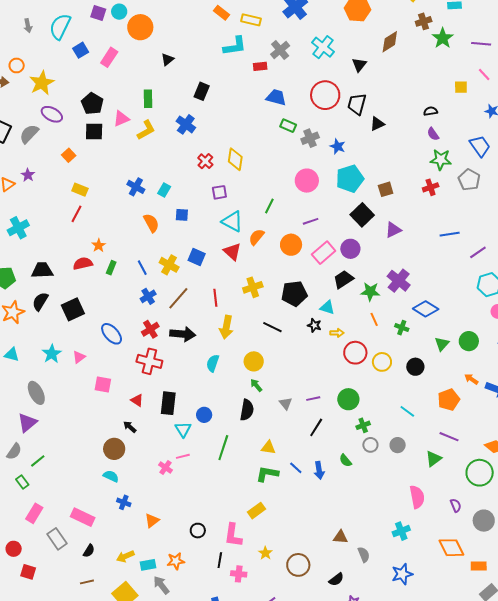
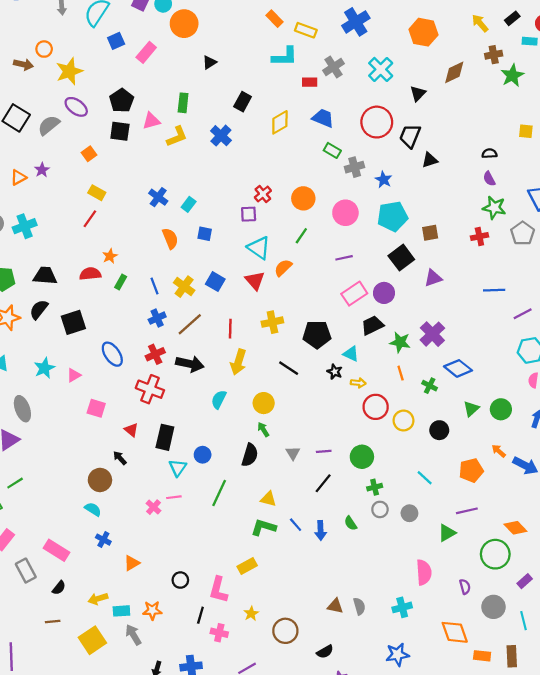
yellow diamond: (235, 159) -> (280, 122), moved, turned 45
red cross: (205, 161) -> (263, 194), moved
orange circle: (291, 245) -> (303, 198), moved
purple line: (449, 437) -> (467, 511), turned -42
gray semicircle: (364, 555) -> (359, 606), moved

